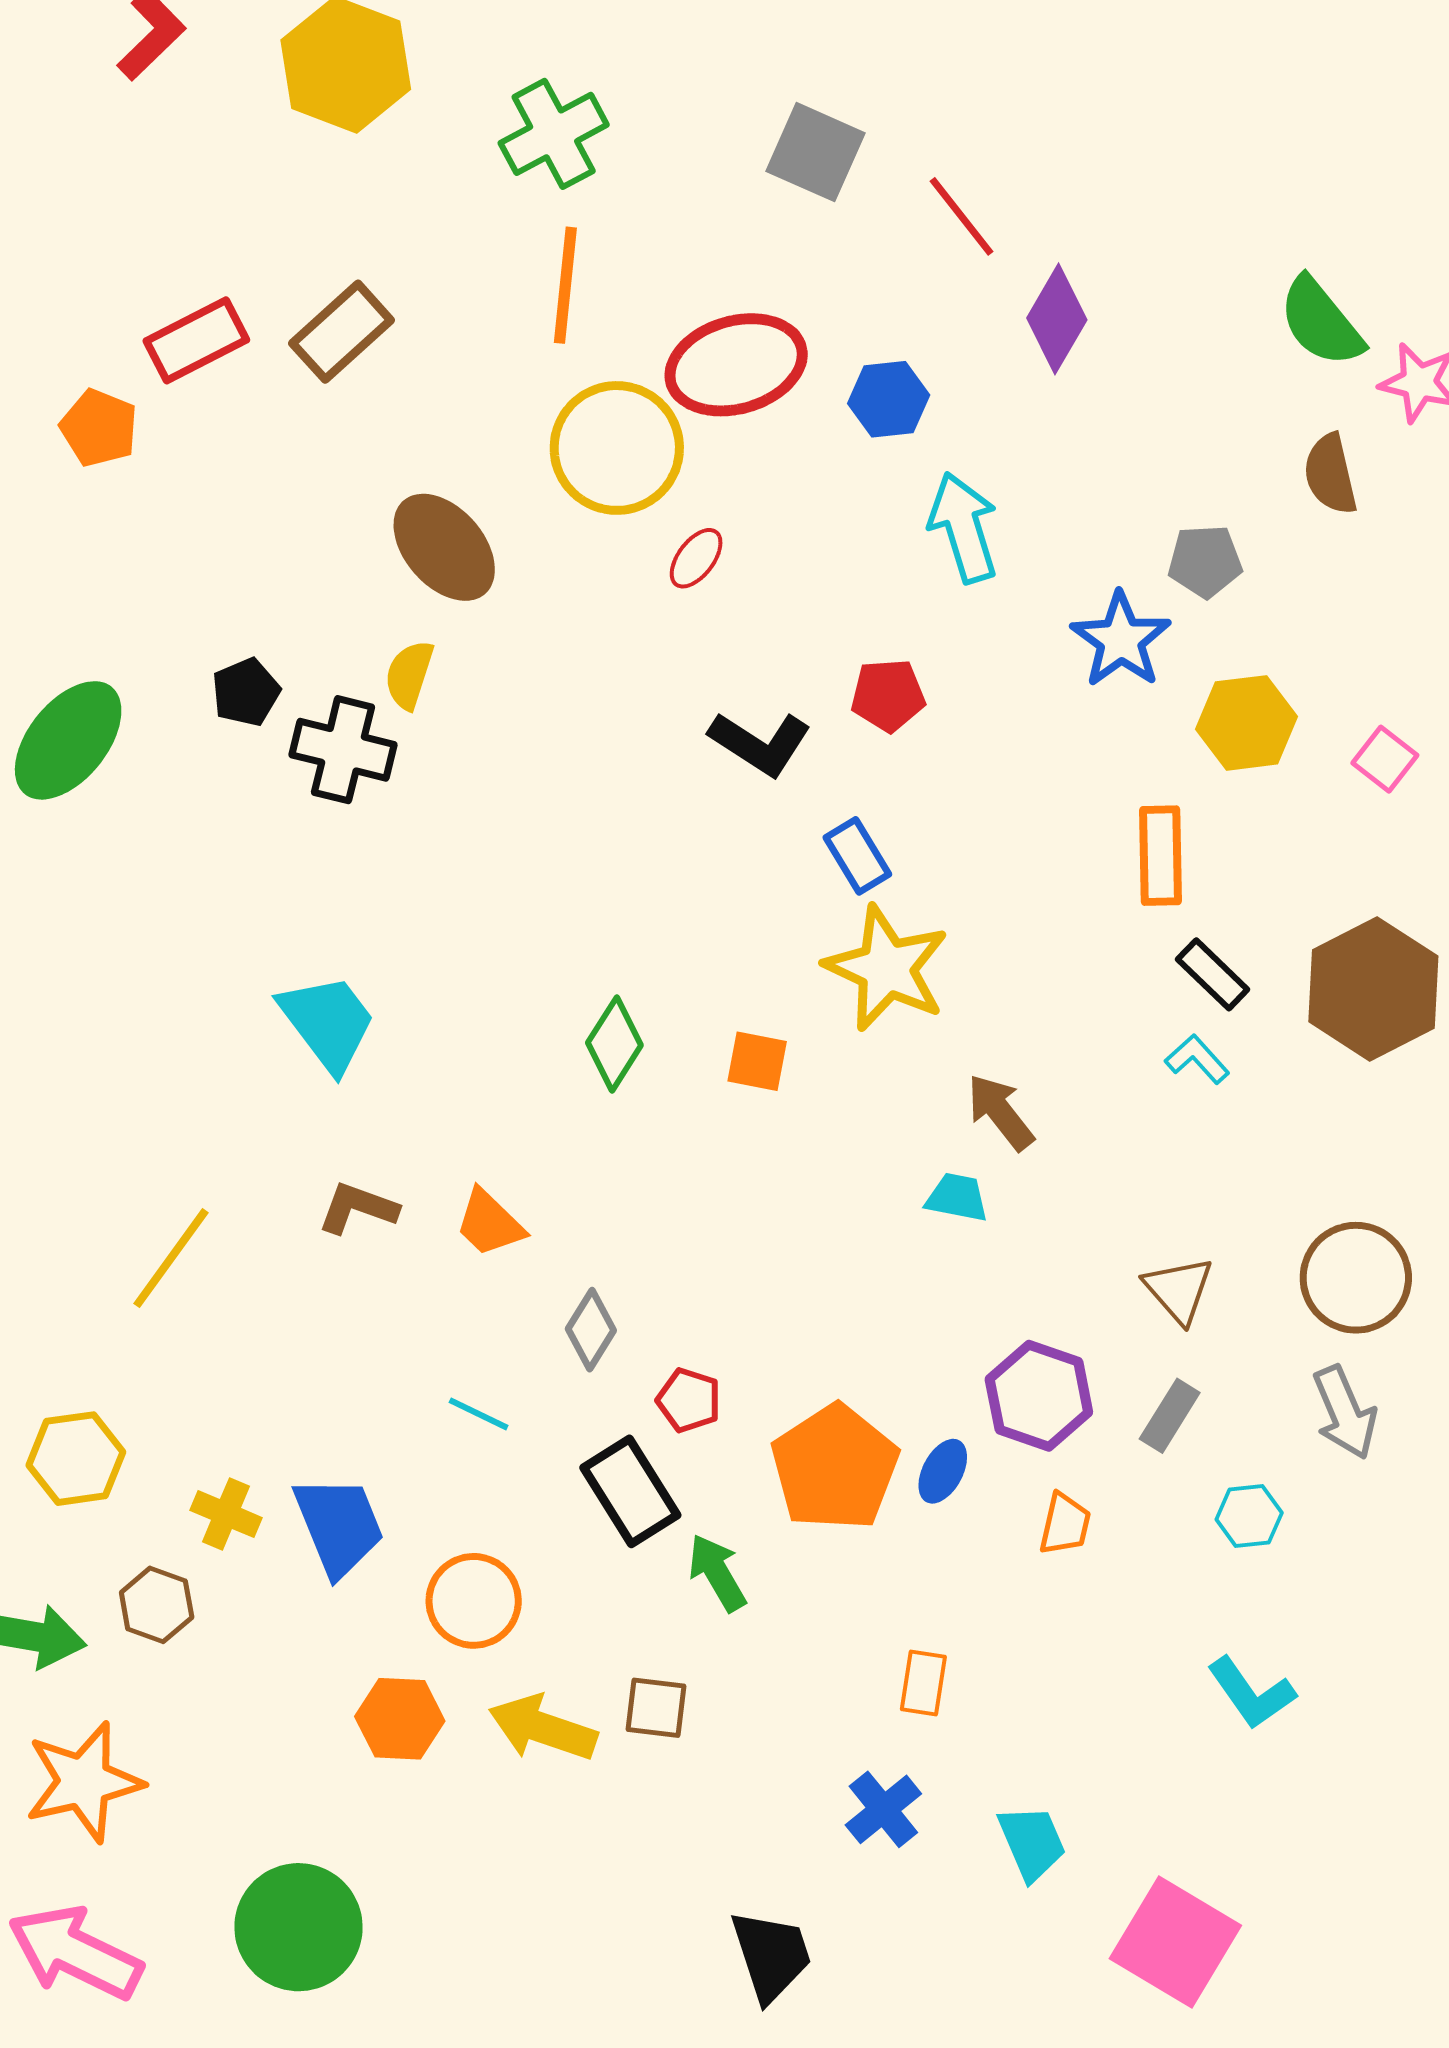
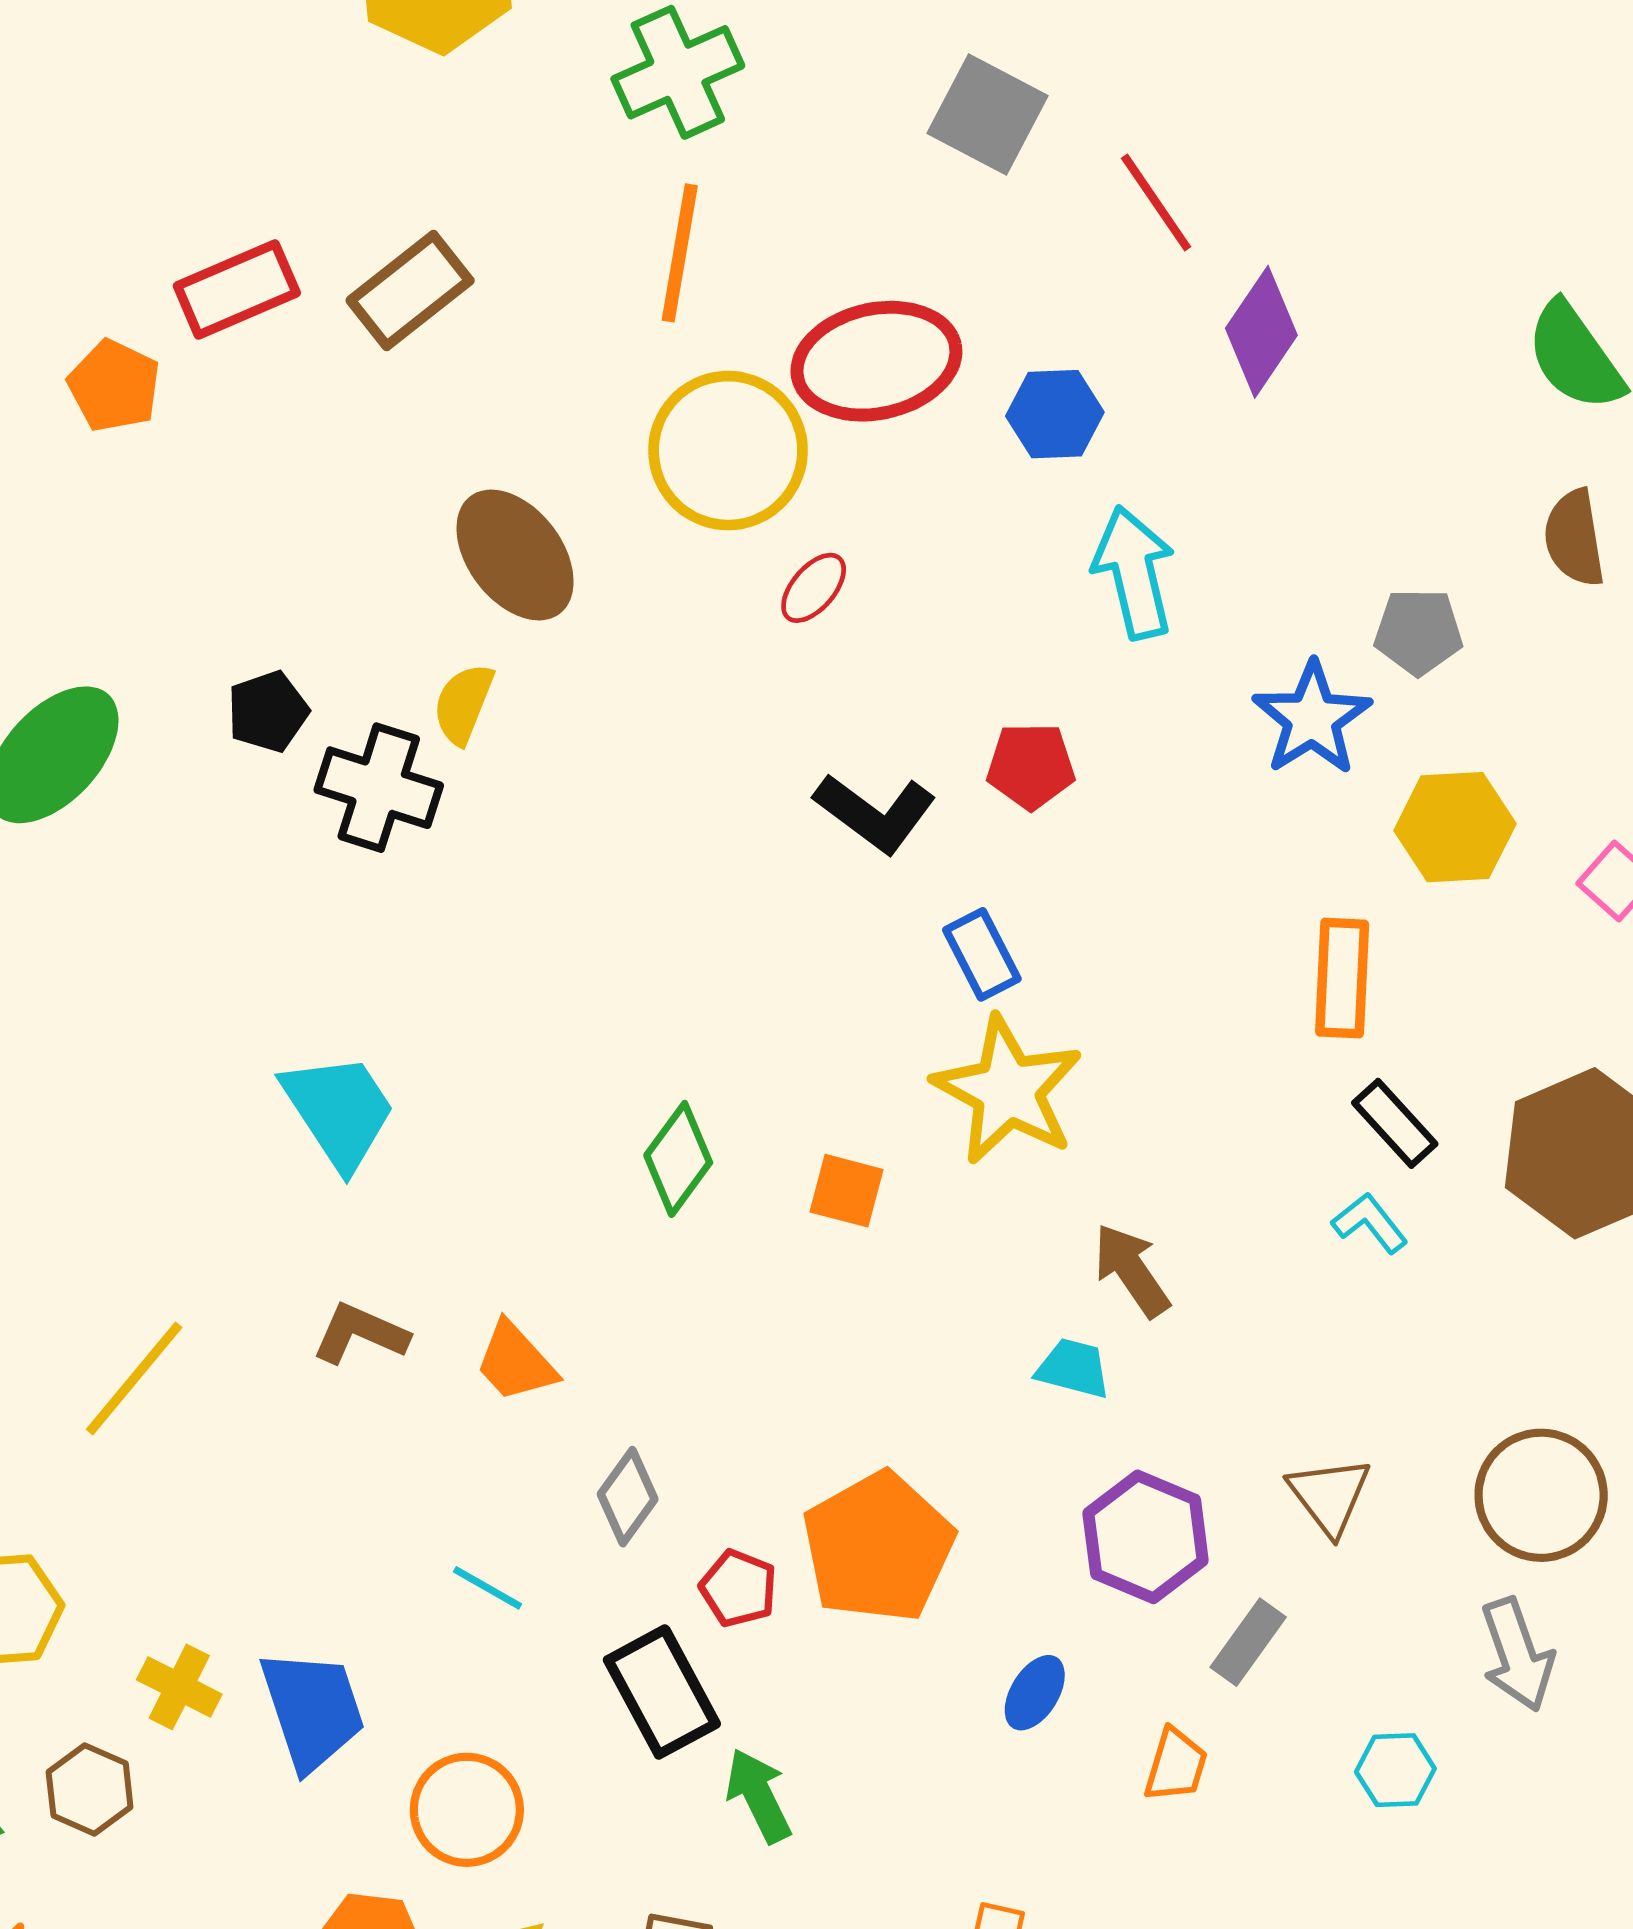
purple hexagon: (1039, 1396) -> (1146, 1537), moved
gray rectangle: (1170, 1416) -> (1248, 1642), moved
orange pentagon: (835, 1468) -> (878, 1547), moved

